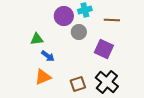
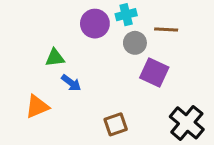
gray circle: (79, 32) -> (135, 43), moved
orange triangle: (43, 77) -> (37, 107), moved
black cross: (107, 82) -> (187, 123), moved

